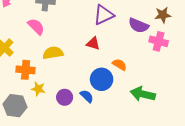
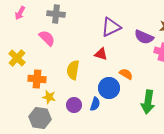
yellow semicircle: (53, 53) -> (73, 70), moved, turned -72
green arrow: (143, 94) -> (148, 102), turned -95
blue semicircle: (87, 96) -> (95, 104), turned 64
gray hexagon: (15, 106) -> (40, 118), moved

